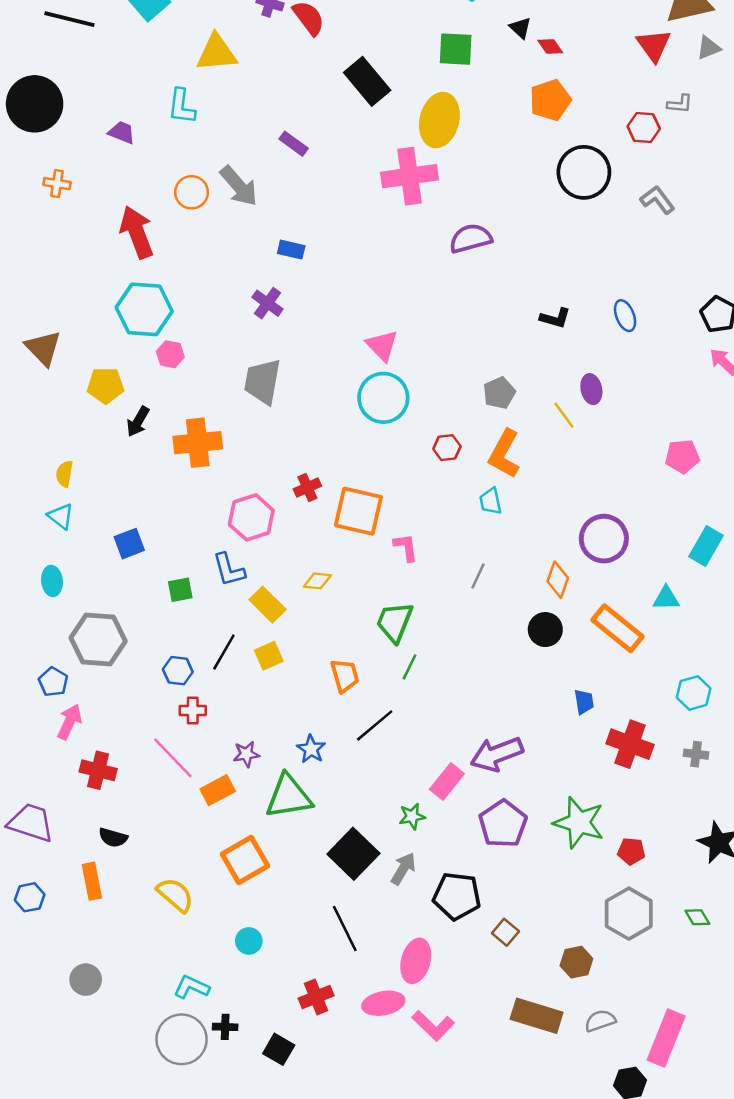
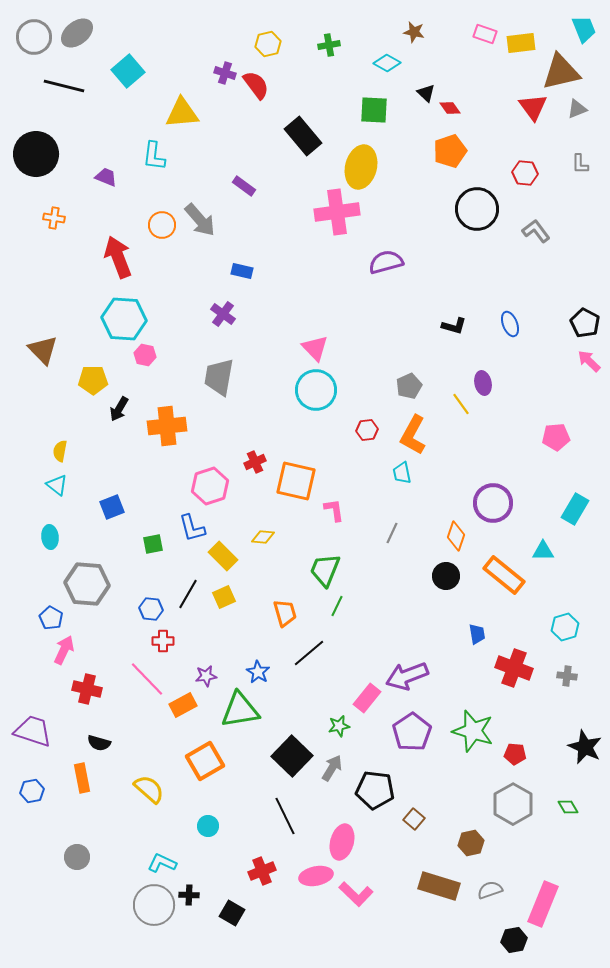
gray L-shape: (680, 104) -> (580, 164), moved, turned 85

